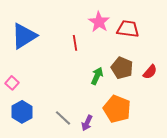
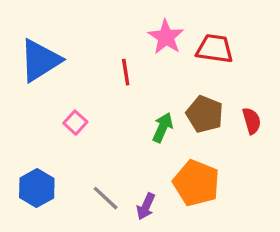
red semicircle: (150, 72) -> (252, 121), turned -56
pink square: (12, 83) -> (75, 123), moved

